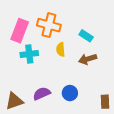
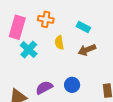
orange cross: (49, 25) -> (46, 19), size x0.7
cyan cross: (29, 54) -> (29, 50), turned -36

